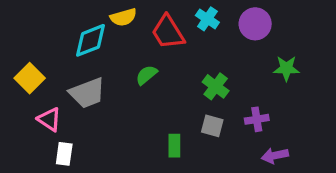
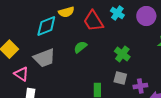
purple cross: (257, 119) -> (140, 86), moved

